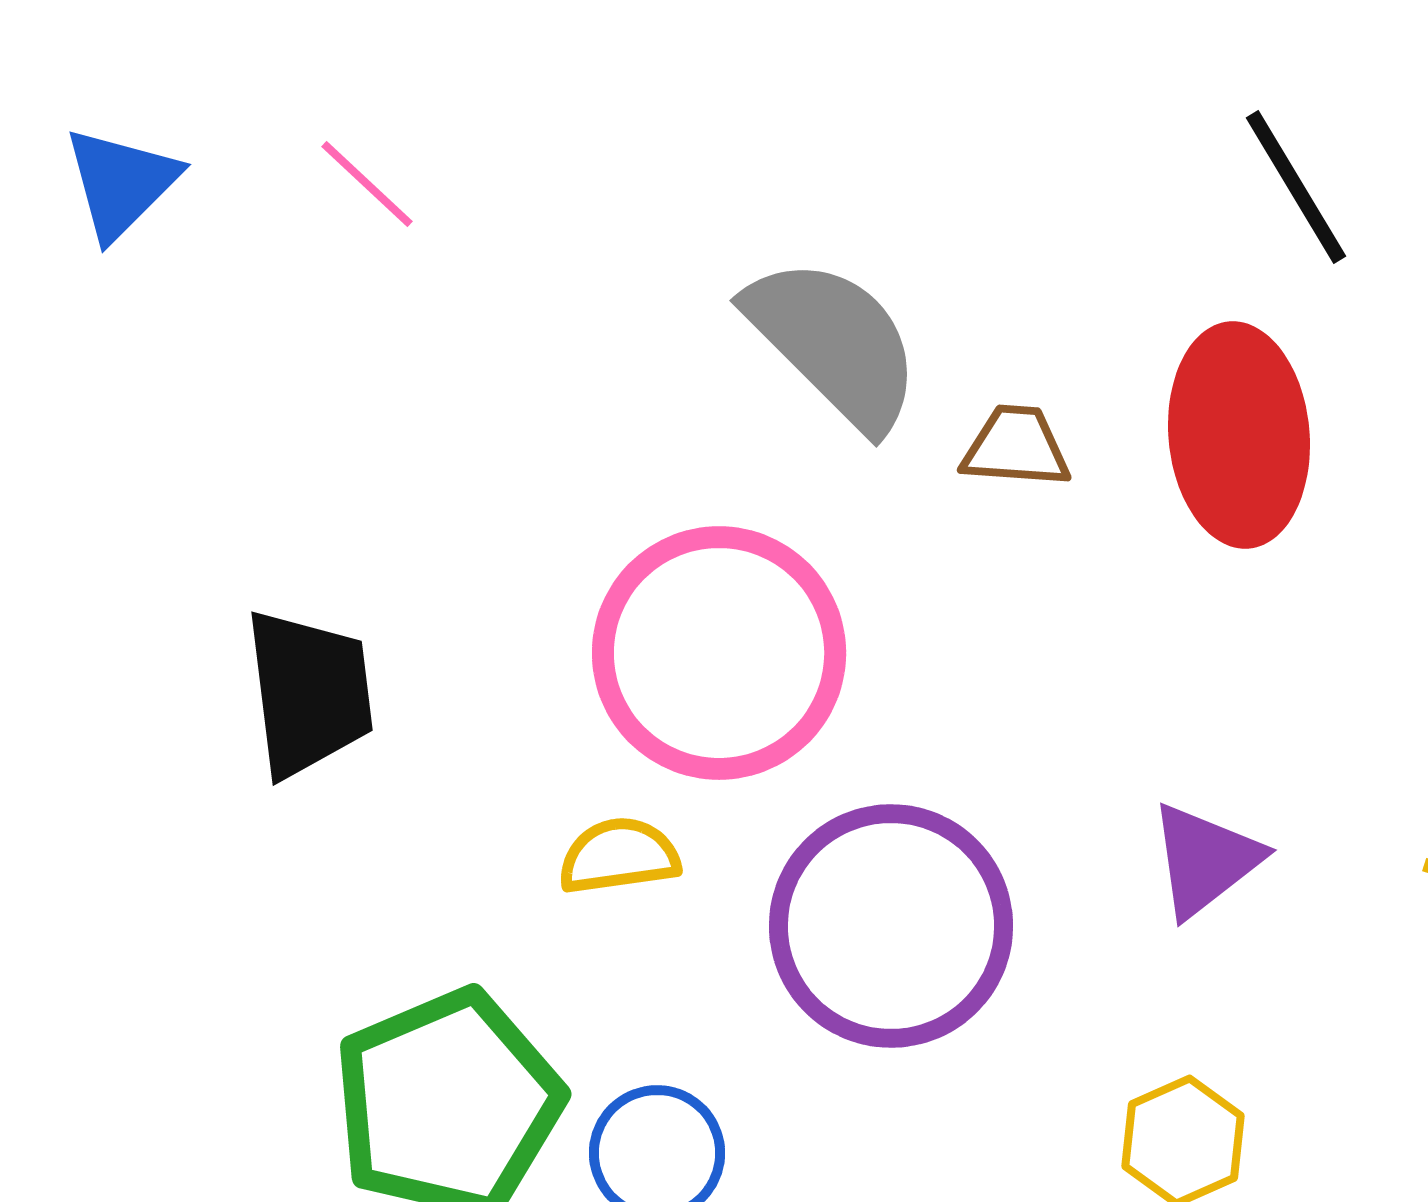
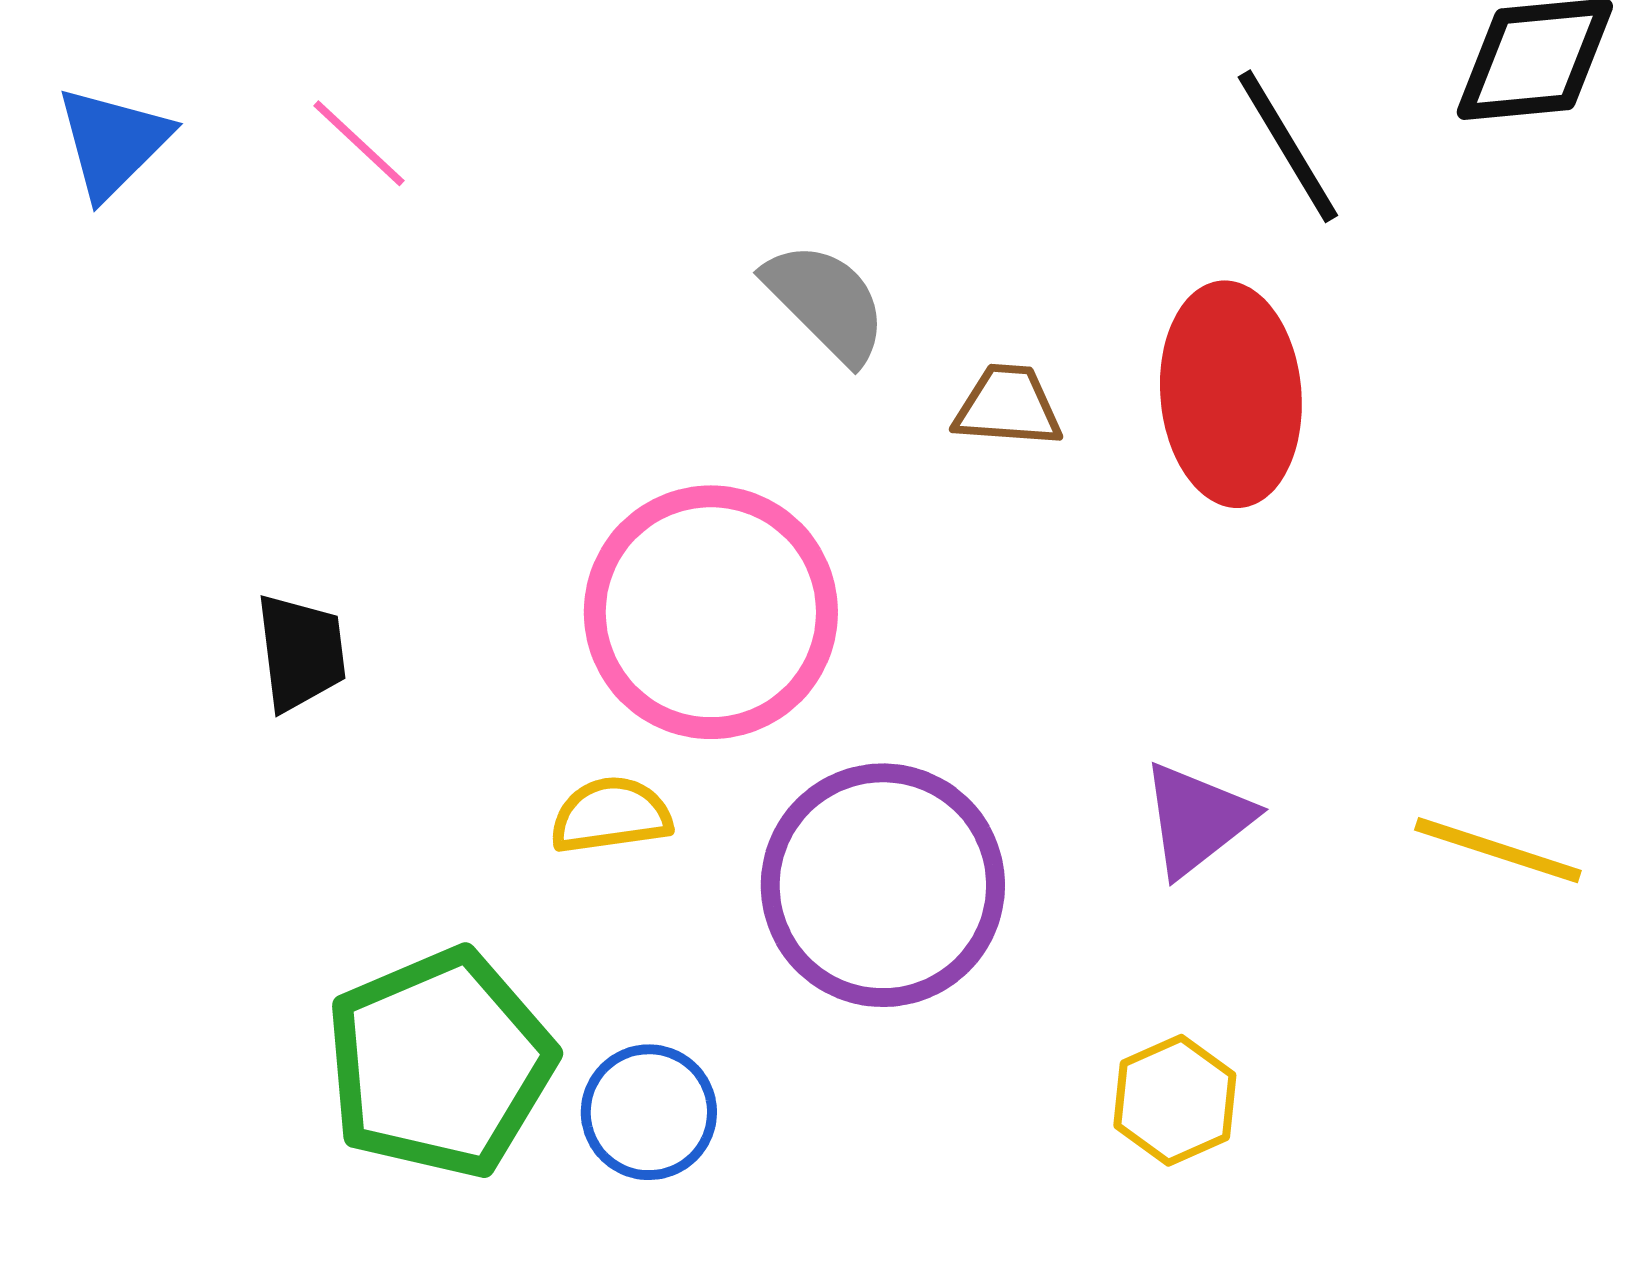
gray semicircle: (834, 343) -> (826, 302), size x0.7
black trapezoid: (309, 693) -> (301, 652), size x0.7

